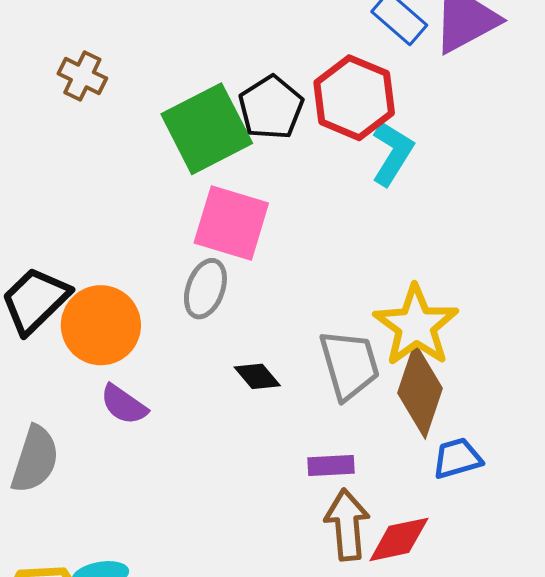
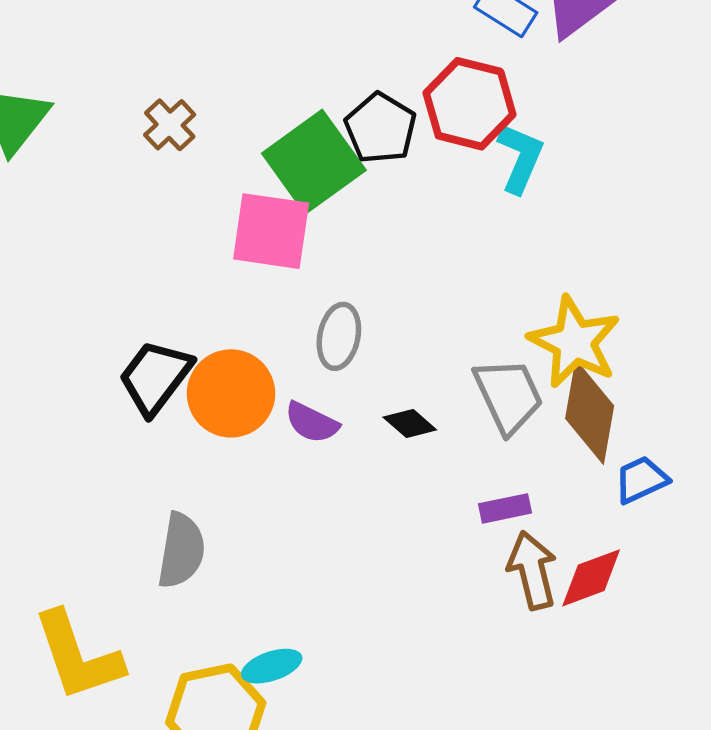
brown cross: (82, 76) -> (170, 125), turned 30
pink square: (231, 223) -> (271, 231), moved
purple semicircle: (124, 405) -> (312, 422), moved

